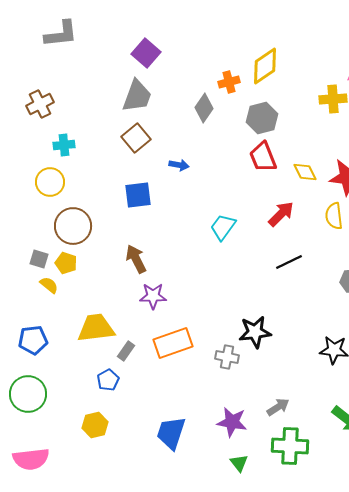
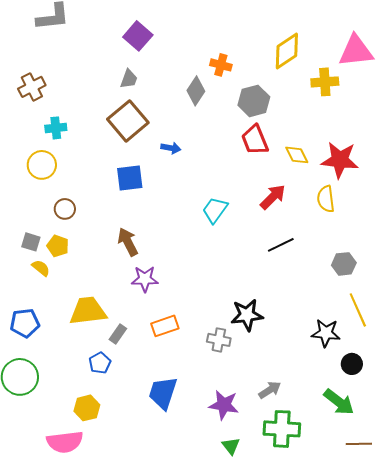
yellow diamond: (265, 66) -> (287, 51), moved
orange cross: (229, 82) -> (221, 65), turned 30
gray trapezoid: (137, 96) -> (129, 79), size x0.6
brown square: (136, 138) -> (128, 121), size x1.4
brown circle: (73, 226) -> (65, 209), size x0.6
orange rectangle: (173, 343) -> (165, 326), size x0.7
blue trapezoid: (171, 433) -> (163, 393), moved
pink semicircle: (31, 459) -> (65, 442), moved

